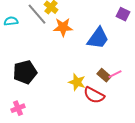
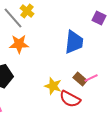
orange star: (63, 27) -> (19, 44), moved
blue trapezoid: (98, 38) -> (74, 42), turned -30

